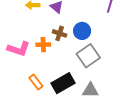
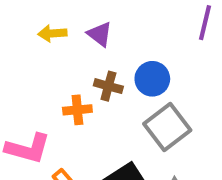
pink L-shape: (19, 49) -> (28, 148), moved

